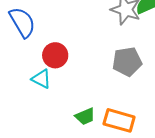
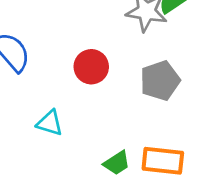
red circle: (55, 55) -> (91, 67), moved

